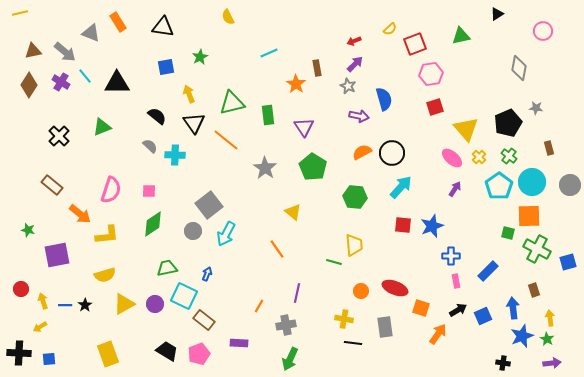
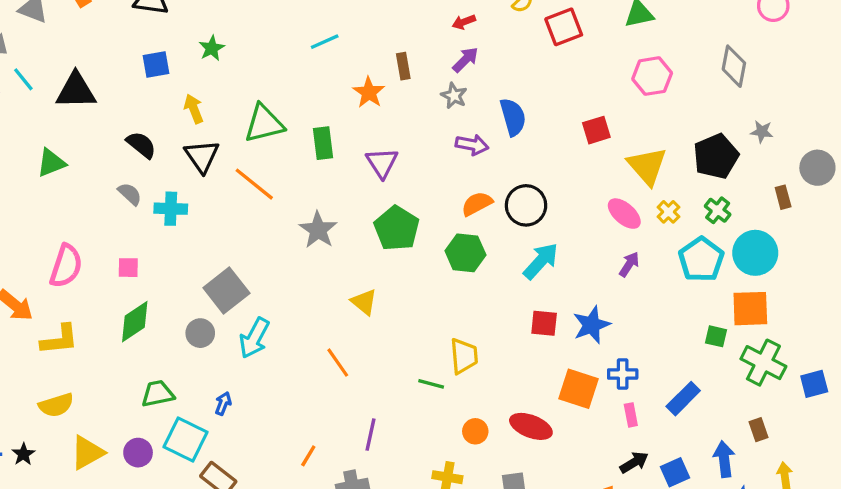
pink hexagon: (431, 74) -> (652, 76), moved
gray circle: (570, 185) -> (817, 168), moved
green hexagon: (355, 197) -> (465, 253), moved
orange square: (421, 308) -> (578, 389), moved, size x1.4

